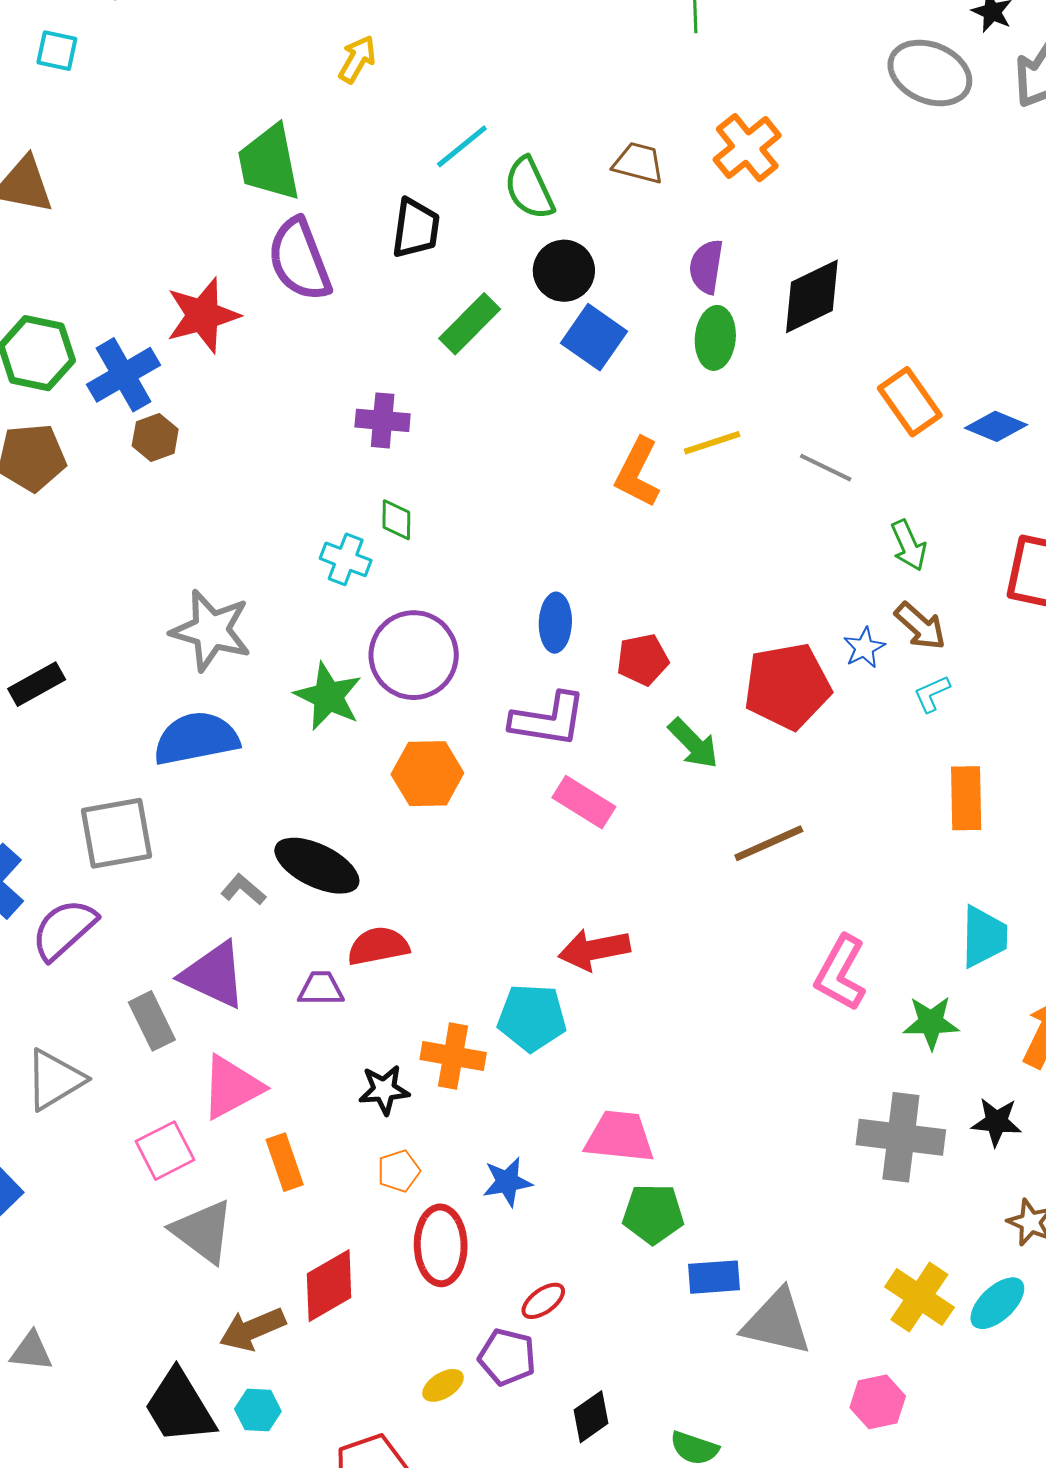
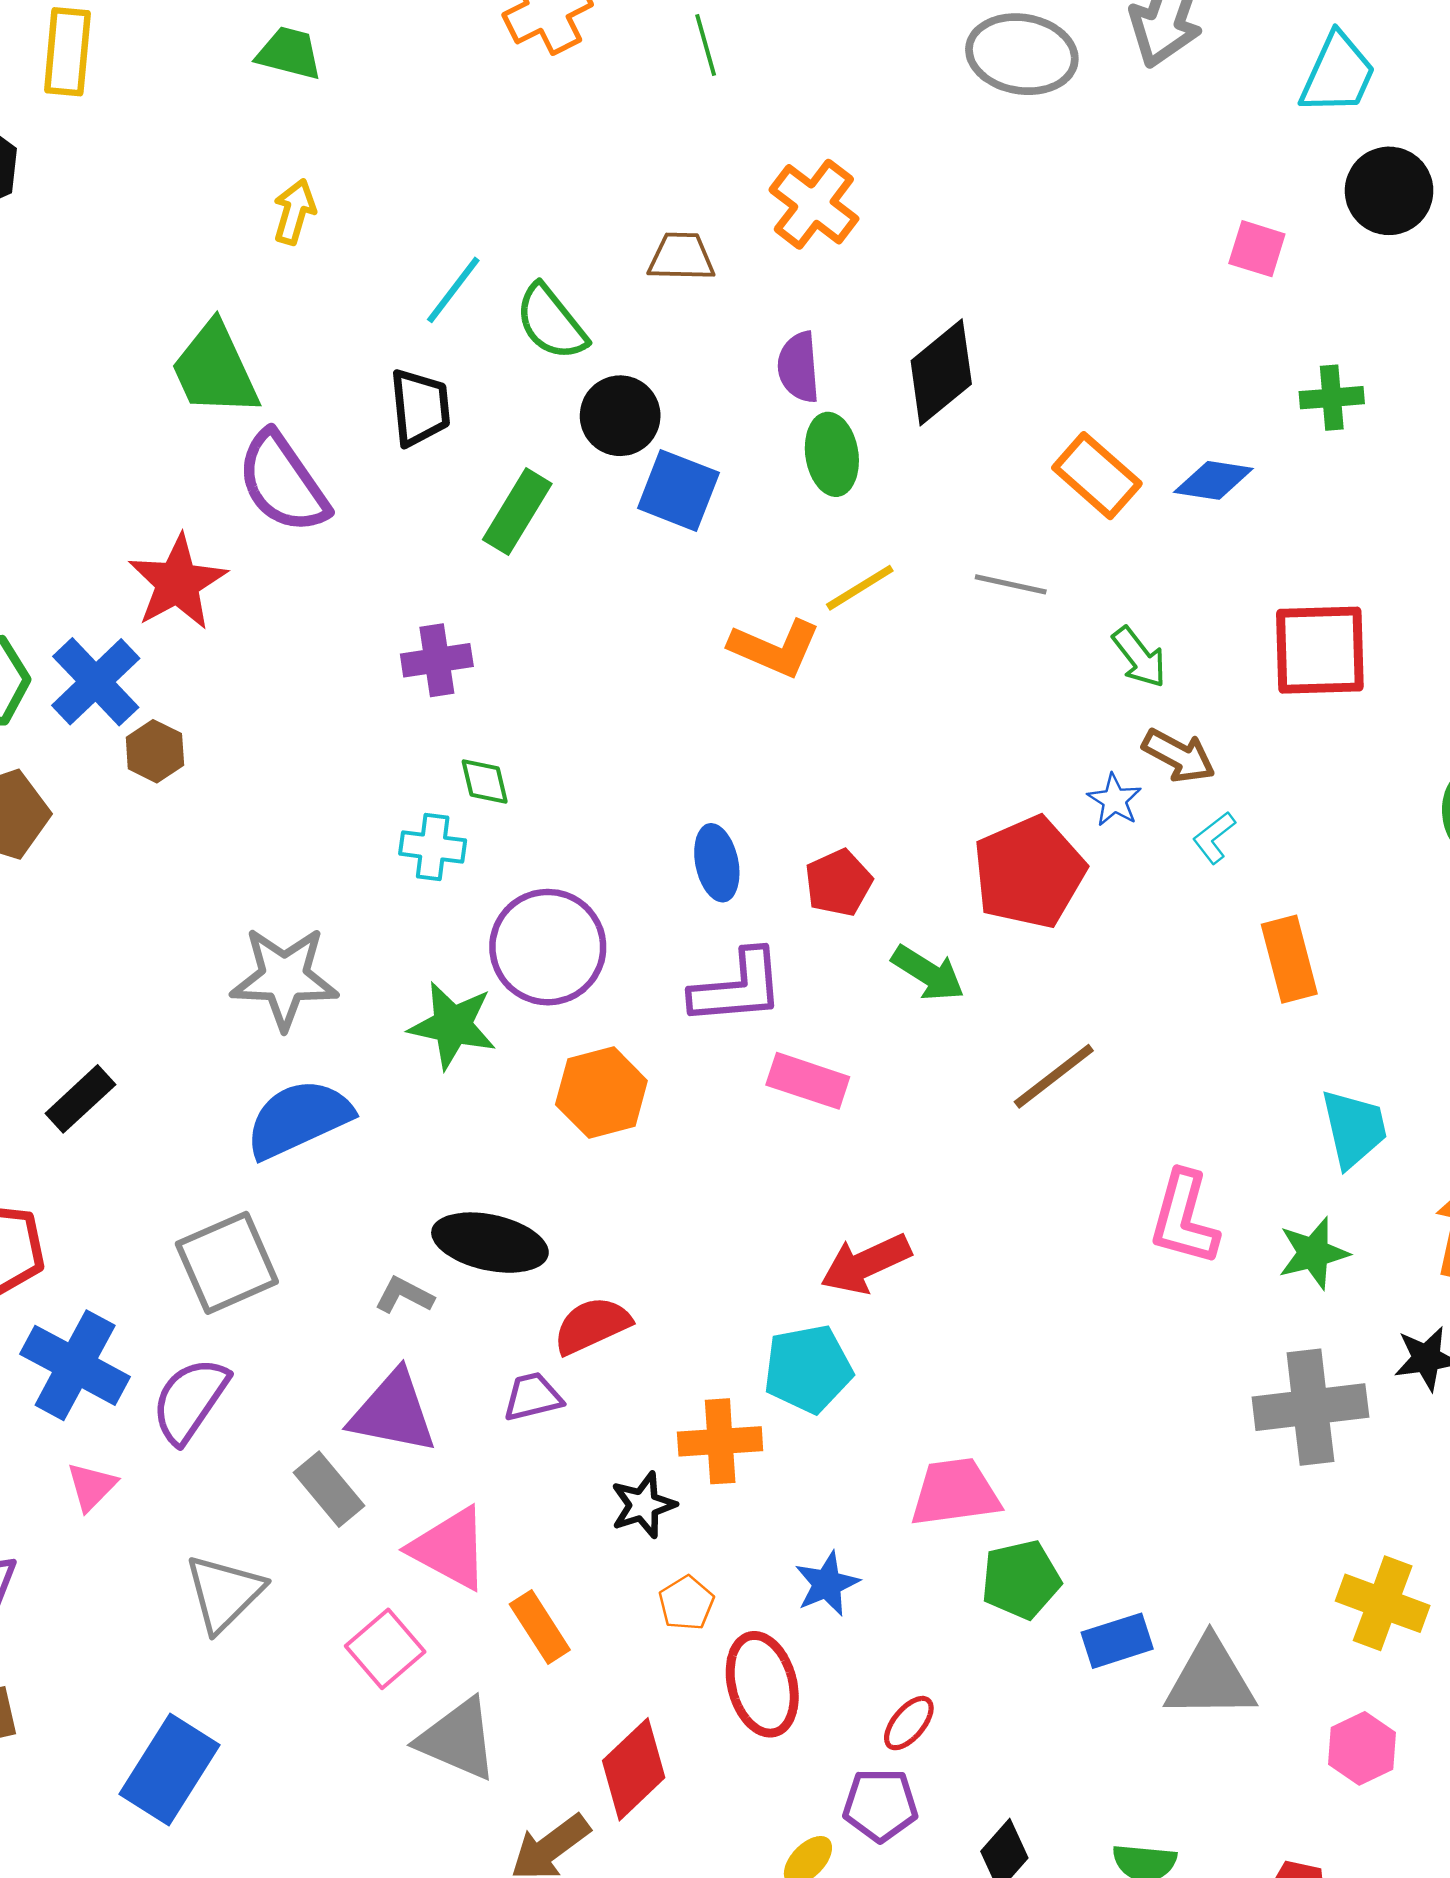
orange L-shape: (638, 473) -> (775, 648), turned -80
pink triangle: (232, 1087) -> (450, 1548), turned -50

